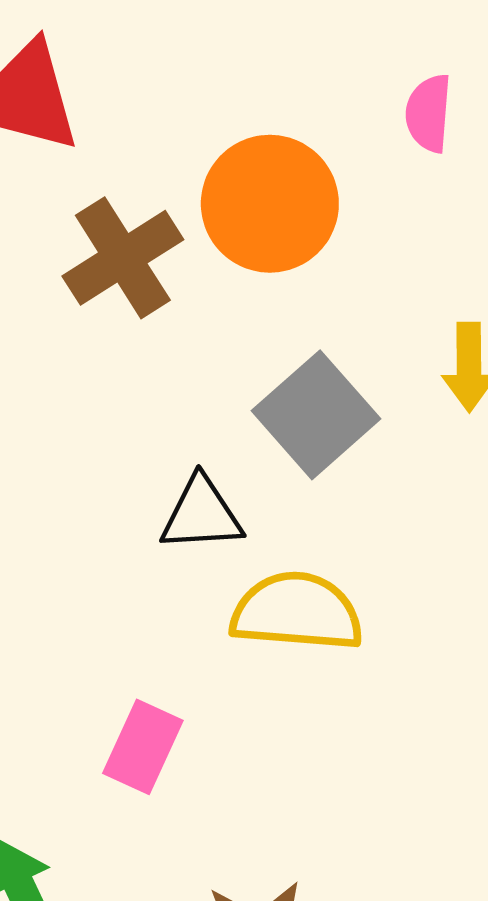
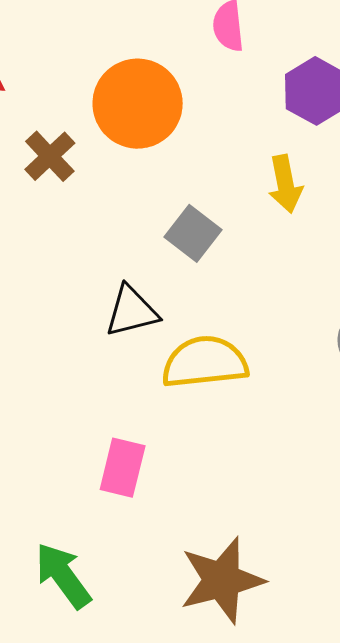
brown cross: (123, 258) -> (50, 156), size x0.7
gray square: (316, 415) -> (193, 233), size x0.7

